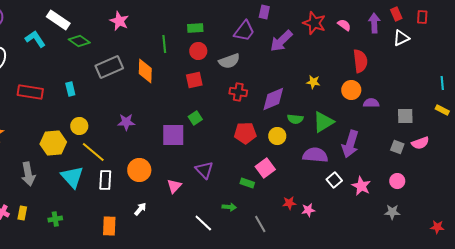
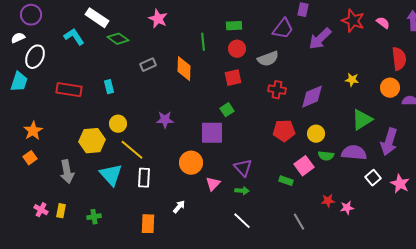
gray rectangle: (109, 67) -> (148, 65), size x0.6
green square: (195, 118) -> (227, 110), moved
green semicircle: (295, 119) -> (326, 156), moved
orange circle: (139, 170) -> (191, 163), moved
green arrow: (229, 207) -> (242, 191), moved

